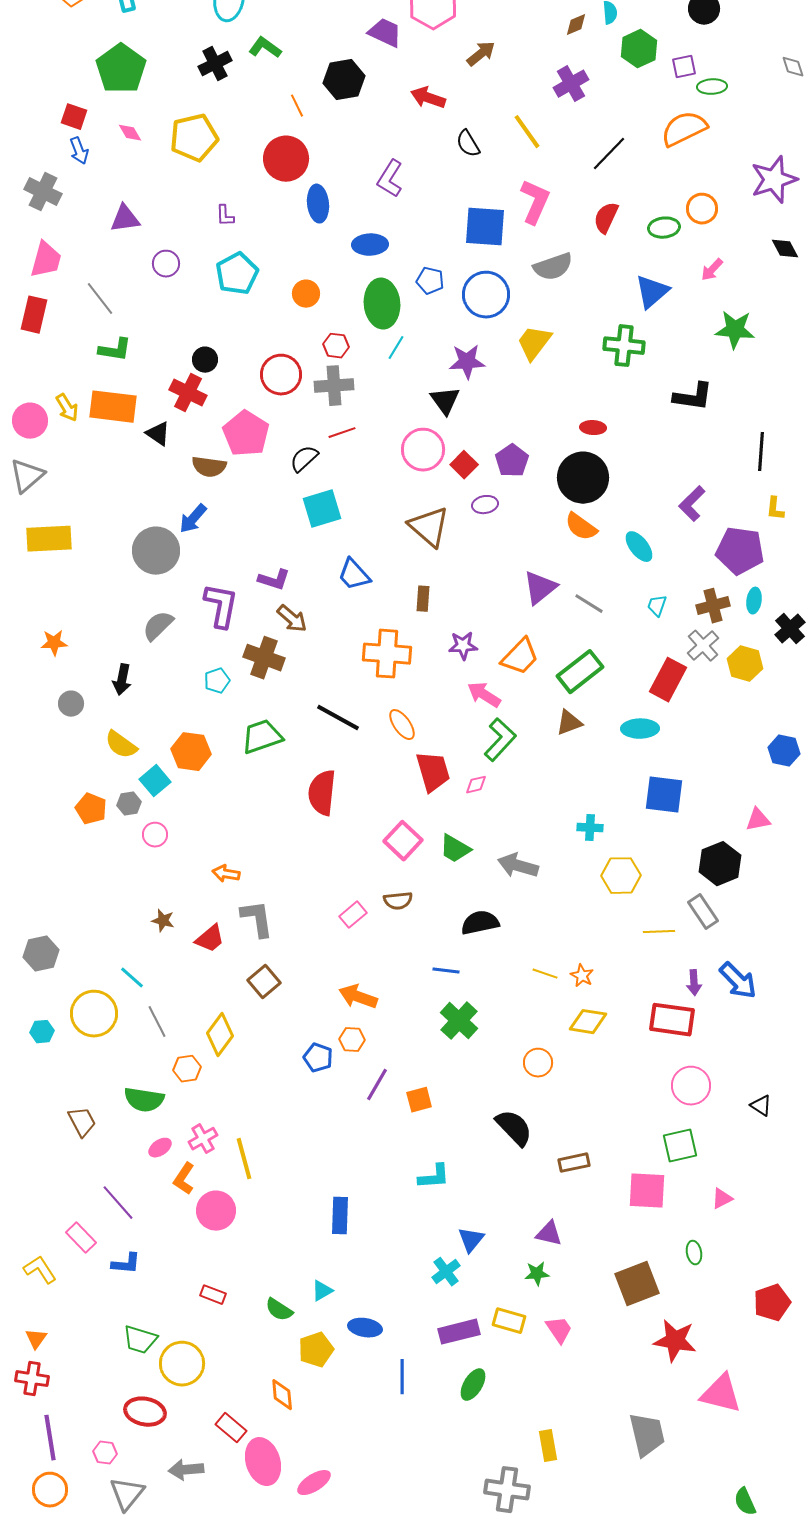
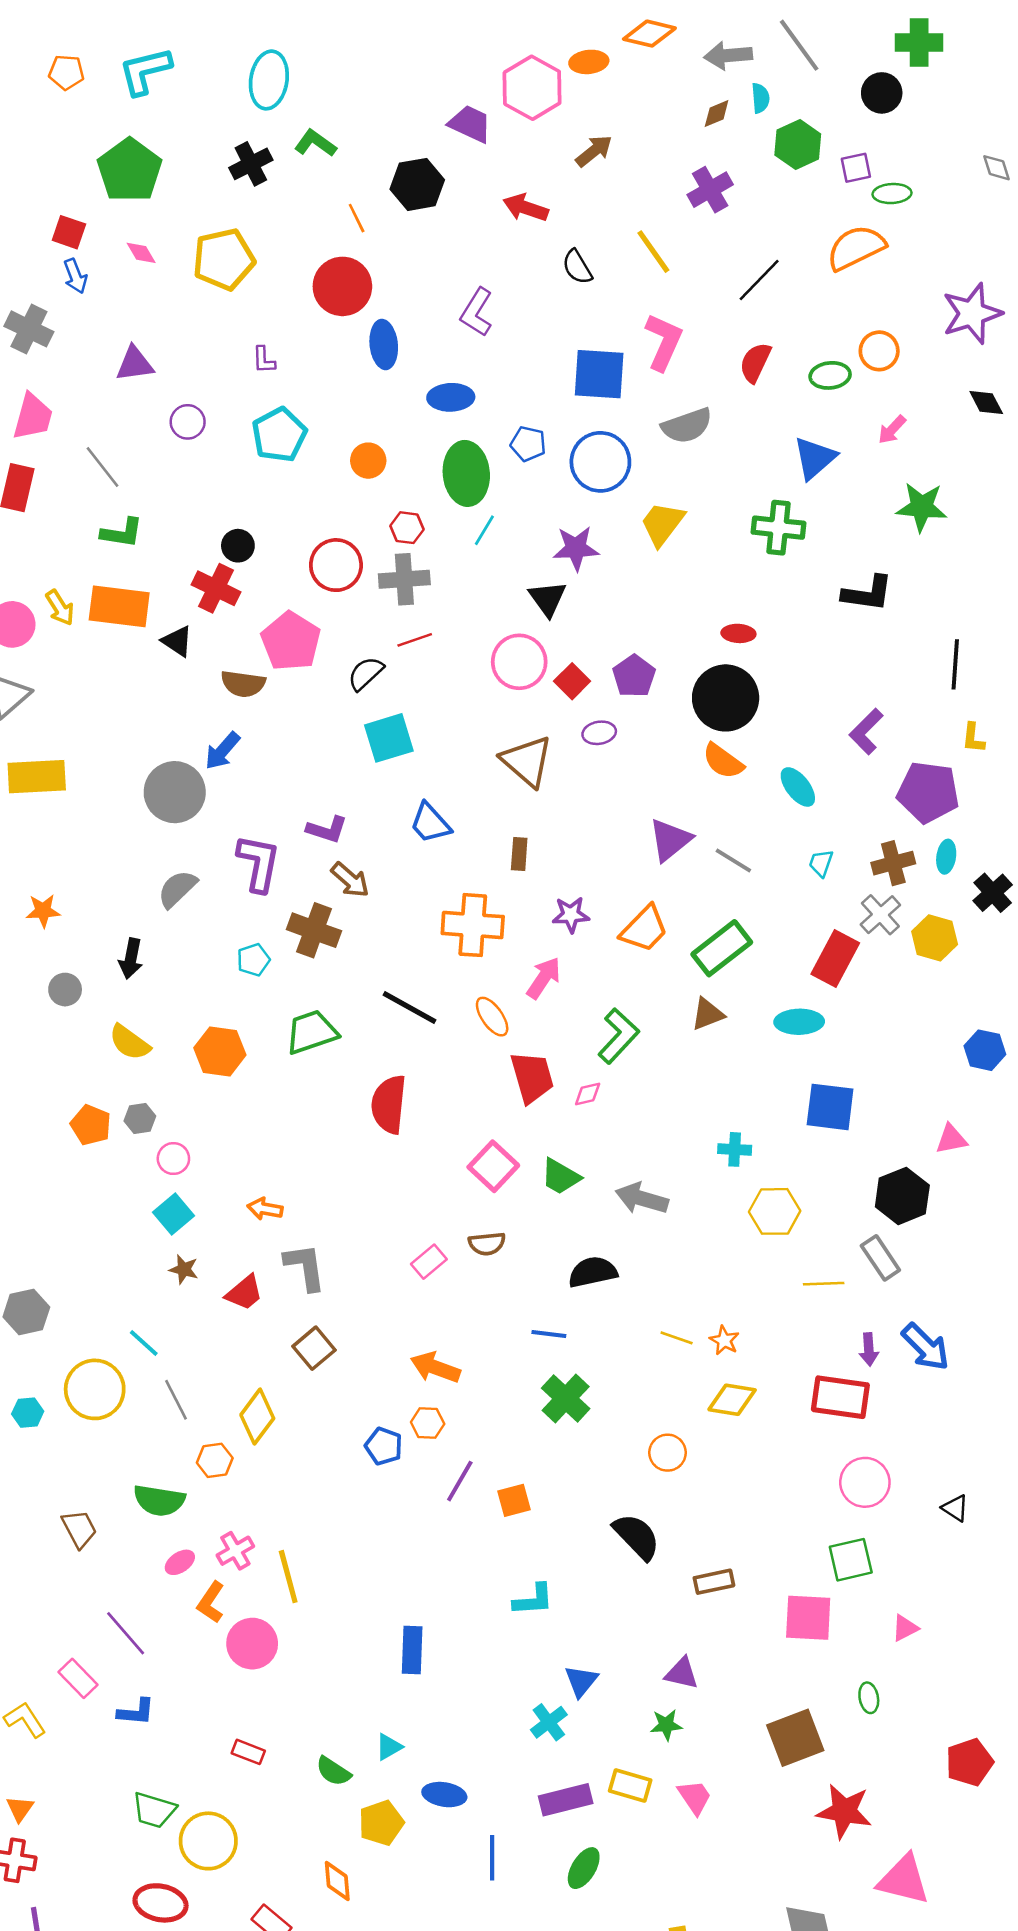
pink arrow: (484, 695) -> (544, 978), moved, turned 92
cyan square: (155, 781) -> (173, 1214), moved

